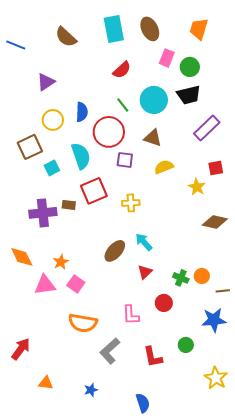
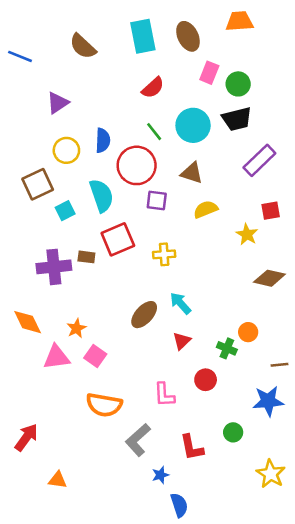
orange trapezoid: (199, 29) -> (239, 21), moved, turned 70
orange circle: (202, 276) -> (248, 332), moved
blue star: (91, 390) -> (160, 475), moved

